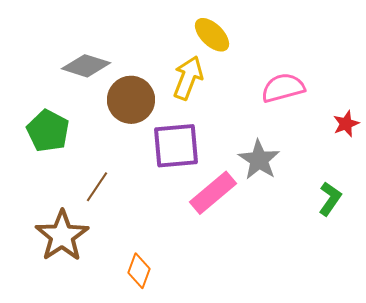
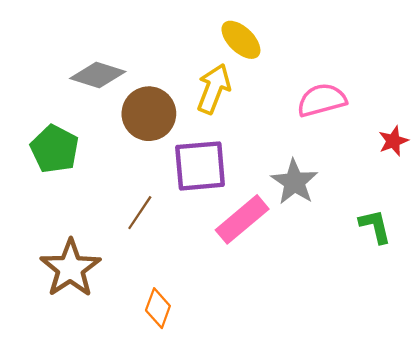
brown line: (97, 187) -> (140, 213), moved
green L-shape: (330, 199) -> (375, 226), turned -48

